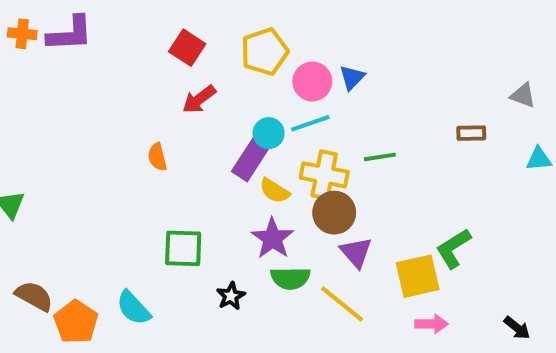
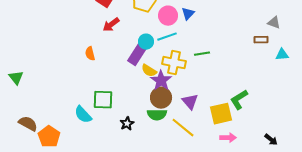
brown rectangle: (471, 133) -> (261, 40), moved
brown circle: (334, 213) -> (161, 98), moved
purple star: (273, 238) -> (161, 81), moved
cyan semicircle: (133, 308) -> (83, 115), moved

